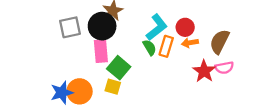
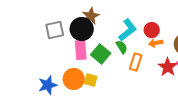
orange rectangle: (166, 46) -> (136, 62), moved
green square: (119, 68) -> (101, 54), moved
orange circle: (80, 91) -> (74, 79), moved

